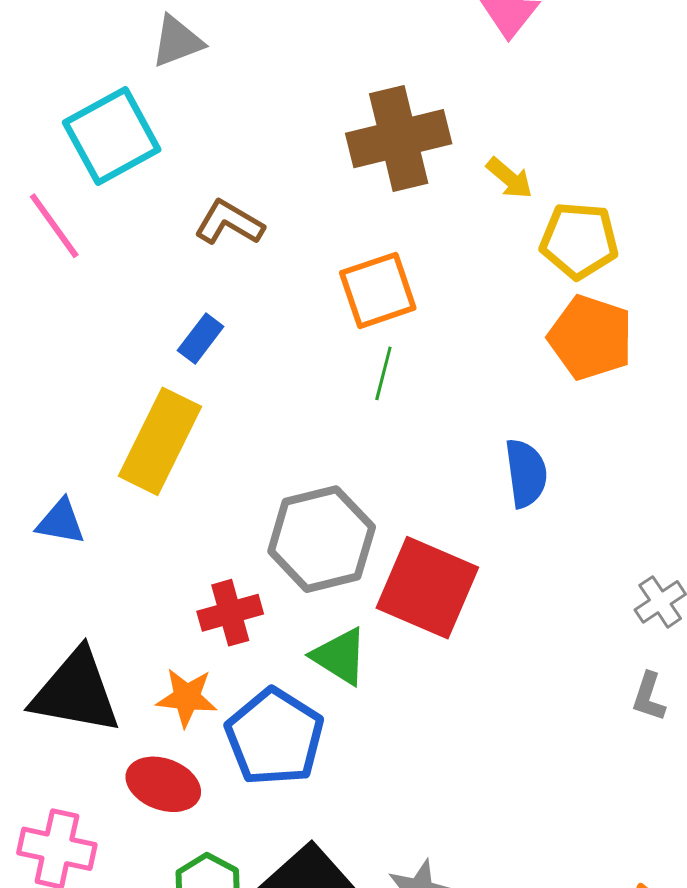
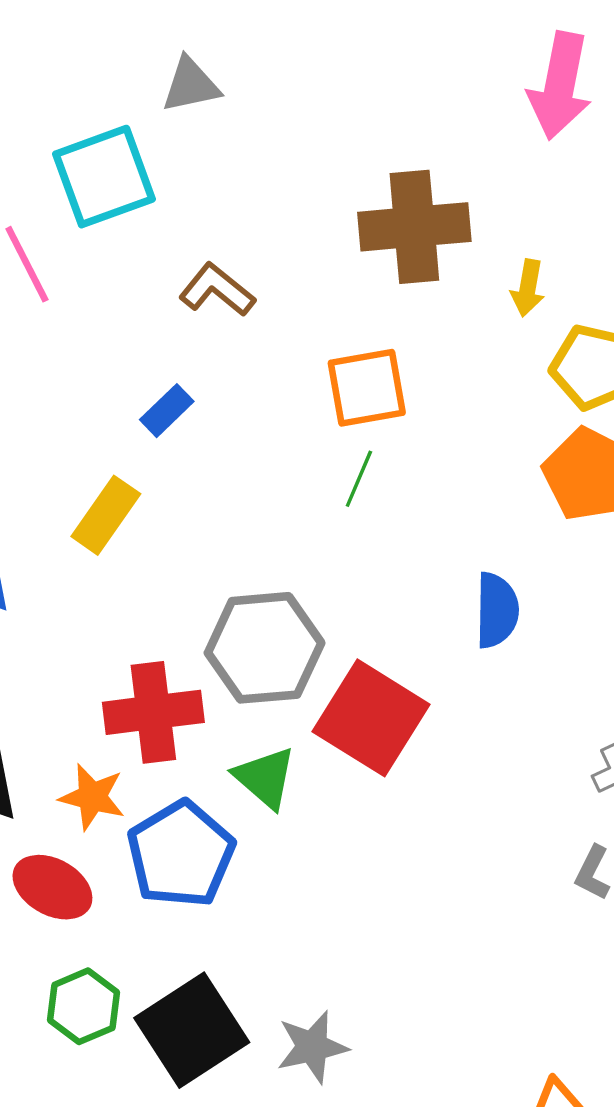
yellow arrow: (509, 178) -> (528, 288), turned 51
yellow rectangle: (160, 441) -> (106, 515), size x0.7
red cross: (230, 613) -> (153, 712), size x1.4

